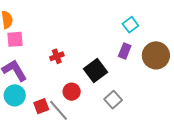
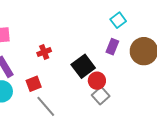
red circle: (72, 92) -> (97, 81), moved
red square: (41, 106) -> (34, 84), moved

